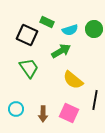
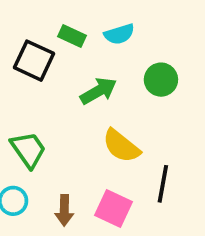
green circle: (94, 29) -> (161, 80), moved
cyan semicircle: (70, 30) -> (119, 34), moved
green trapezoid: (29, 68) -> (28, 150), moved

